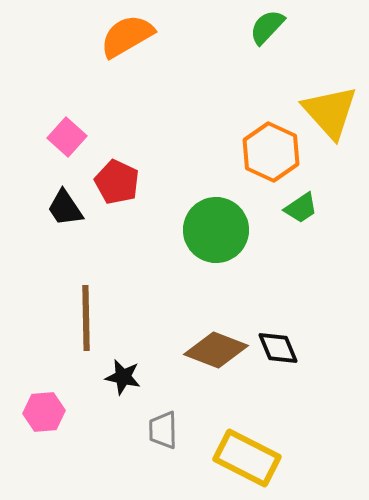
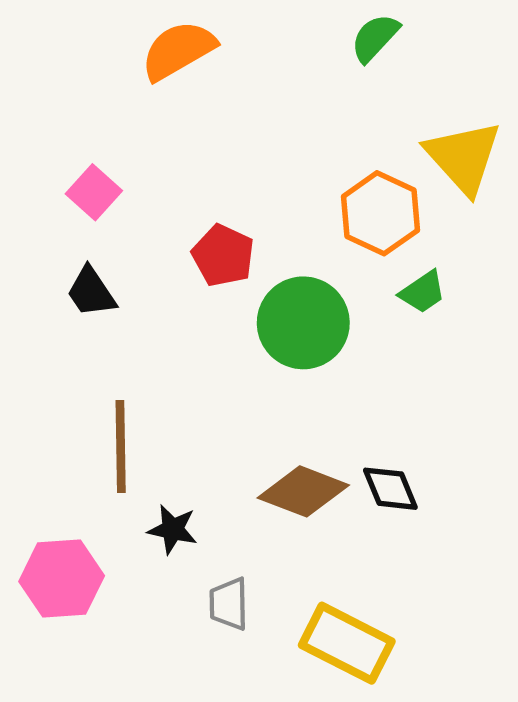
red pentagon: (117, 182) -> (223, 255), moved
pink hexagon: (44, 412) -> (62, 579), size x1.4

